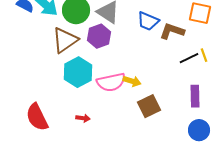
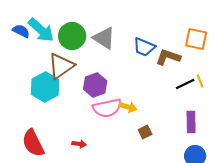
purple hexagon: (99, 36) -> (95, 85), moved
cyan hexagon: (78, 72) -> (45, 87), moved
brown square: (149, 106) -> (145, 132), size x0.6

